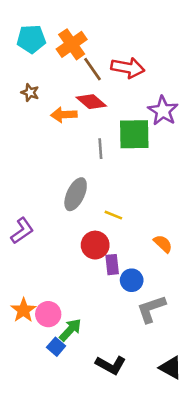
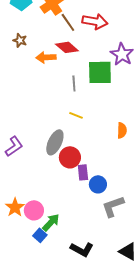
gray ellipse: (76, 194) -> (55, 142), moved
yellow line: (113, 215) -> (76, 115), moved
orange semicircle: (163, 244) -> (122, 130), moved, turned 49

